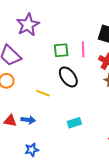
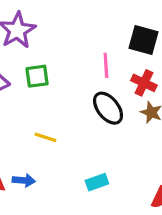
green square: (61, 50) -> (37, 76), moved
black ellipse: (68, 77) -> (108, 108), moved

